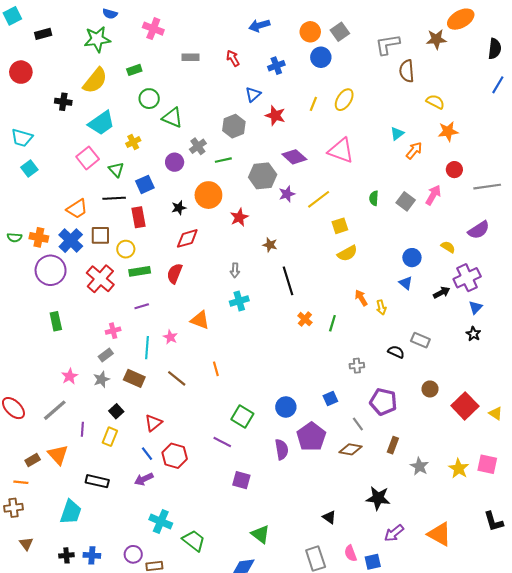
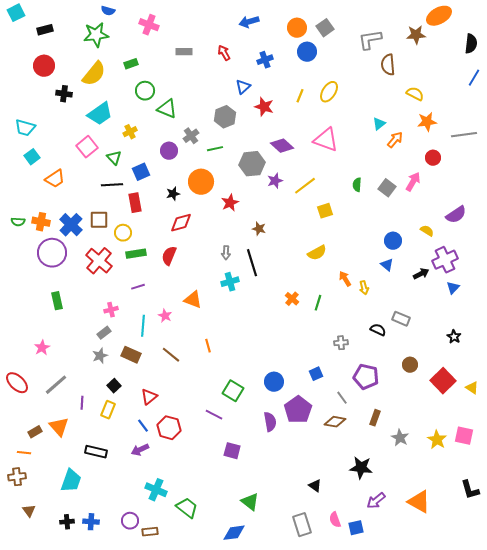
red circle: (21, 72) -> (44, 66), moved
gray line: (487, 187) -> (464, 135), moved
orange trapezoid: (77, 209) -> (55, 179), moved
yellow semicircle: (347, 253) -> (317, 253), moved
black line: (288, 281) -> (252, 263), moved
black star: (473, 334) -> (454, 337), moved
pink star: (70, 376) -> (42, 348), moved

